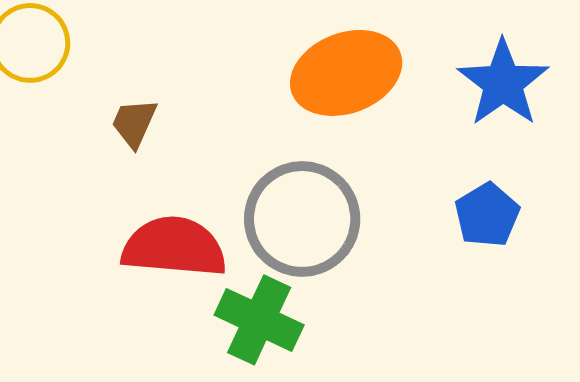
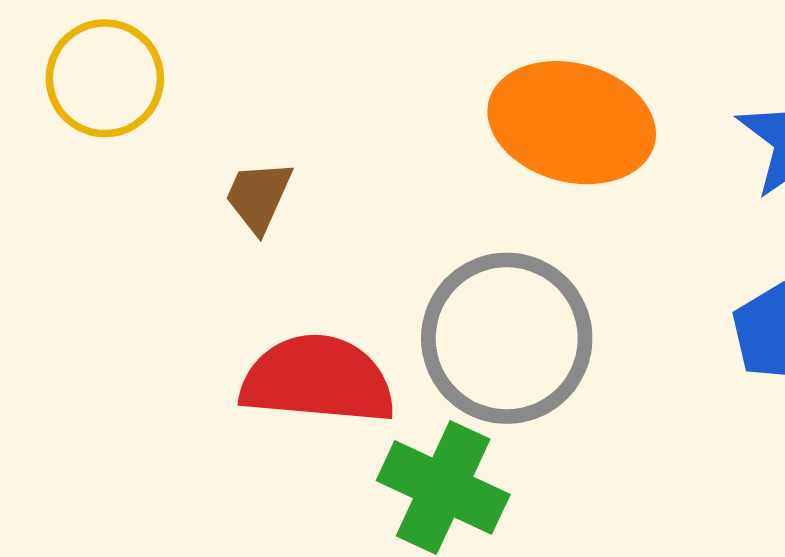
orange ellipse: (346, 73) -> (572, 123), turned 36

